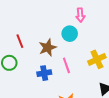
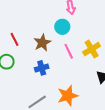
pink line: (66, 65) -> (69, 51), moved

